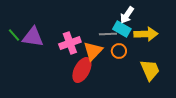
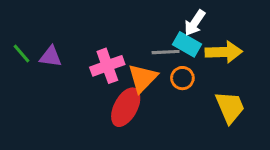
purple triangle: (33, 37) -> (51, 57), size x0.7

